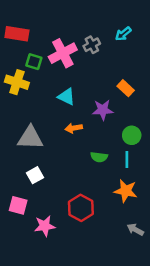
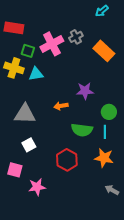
cyan arrow: (123, 34) -> (102, 11), moved
orange rectangle: (126, 88) -> (104, 51), moved, size x1.5
cyan triangle: (66, 97) -> (36, 74), moved, turned -35
green semicircle: (99, 157) -> (82, 130), size x1.5
red hexagon: (81, 208) -> (67, 160), moved

